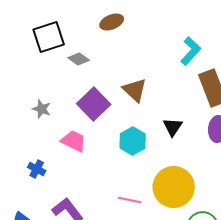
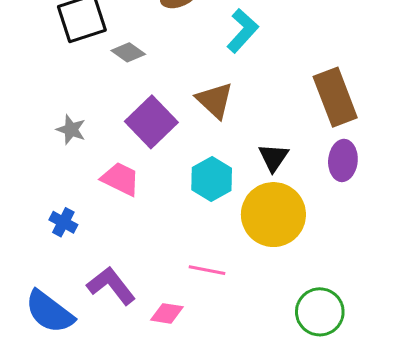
cyan L-shape: (191, 51) -> (243, 31), moved
yellow circle: (174, 187) -> (273, 215), moved

